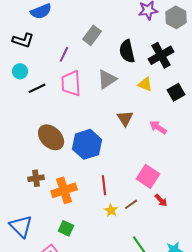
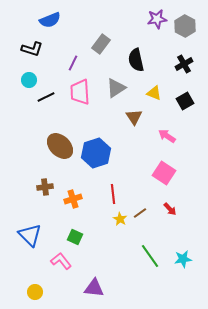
black cross: (161, 55) -> (184, 64), moved, size x0.7
brown triangle: (125, 118) -> (134, 117), moved
pink square: (148, 176) -> (164, 173), moved
orange cross: (64, 190) -> (73, 199), size x0.7

